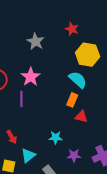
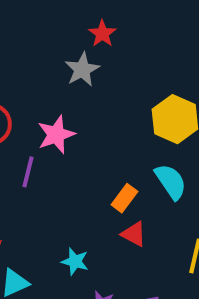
red star: (72, 29) -> (102, 34), moved
cyan semicircle: (78, 80) -> (171, 182), moved

